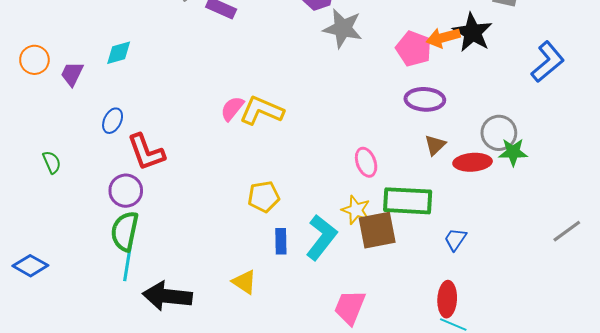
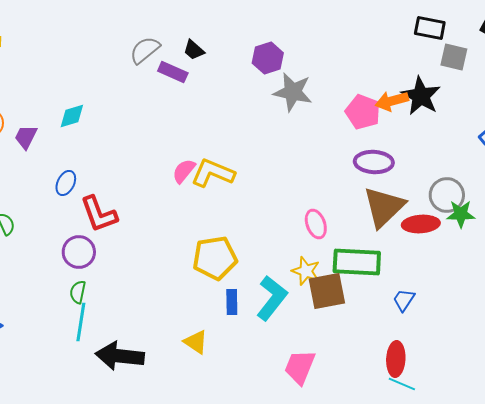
brown triangle: (435, 145) -> (384, 207), size x2.0
yellow pentagon: (264, 197) -> (215, 258), size x1.4
green semicircle: (125, 231) -> (78, 292), size x0.6

